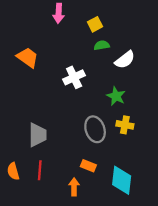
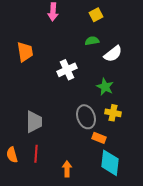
yellow square: (95, 24) -> (96, 15), moved
orange trapezoid: (28, 57) -> (25, 52), turned 45
orange rectangle: (88, 166) -> (99, 138), moved

